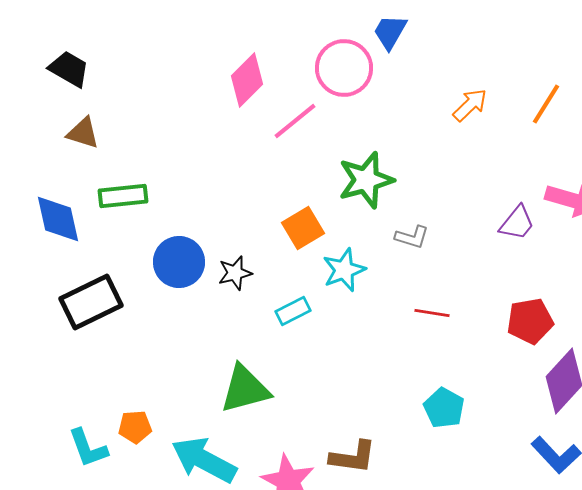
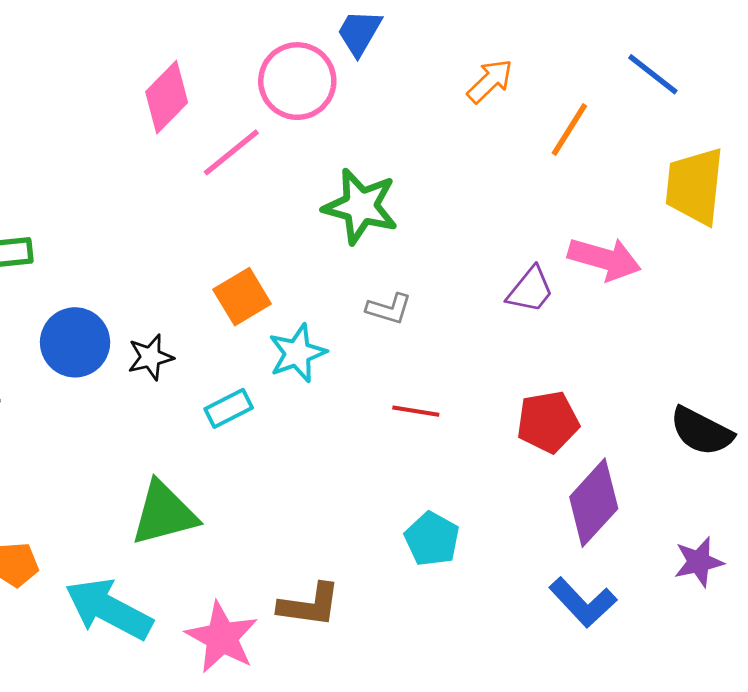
orange arrow: (470, 105) -> (490, 81), moved
green star: (366, 180) -> (361, 206), moved, turned 30

